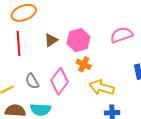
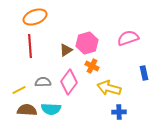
brown triangle: (51, 40) -> (66, 50), moved
gray semicircle: (32, 81) -> (43, 82), turned 119

